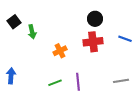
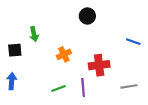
black circle: (95, 19) -> (87, 16), moved
black square: (14, 22) -> (15, 50), moved, turned 32
red cross: (93, 42) -> (99, 65), moved

